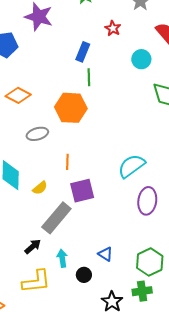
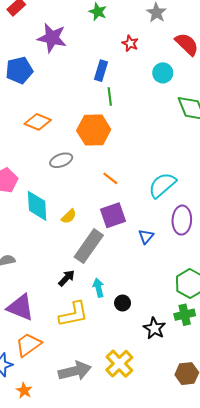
orange line: (67, 162) -> (110, 178), moved, turned -49
blue triangle: (105, 254) -> (146, 236), moved, turned 42

